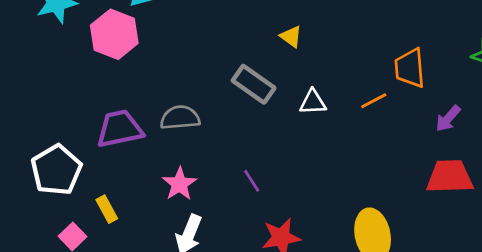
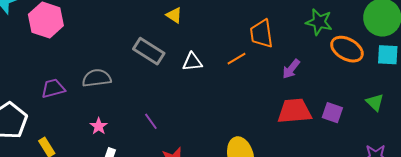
purple trapezoid: (120, 129) -> (53, 88), size x0.7
pink star: (180, 184) -> (99, 126), size x0.7

